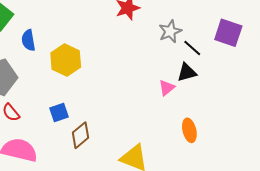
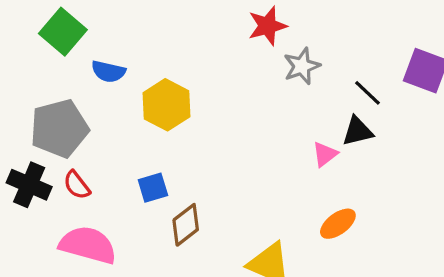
gray star: (170, 31) -> (302, 66), moved
blue semicircle: (28, 40) -> (108, 72), turned -70
orange ellipse: (189, 130) -> (338, 224), moved, turned 65

